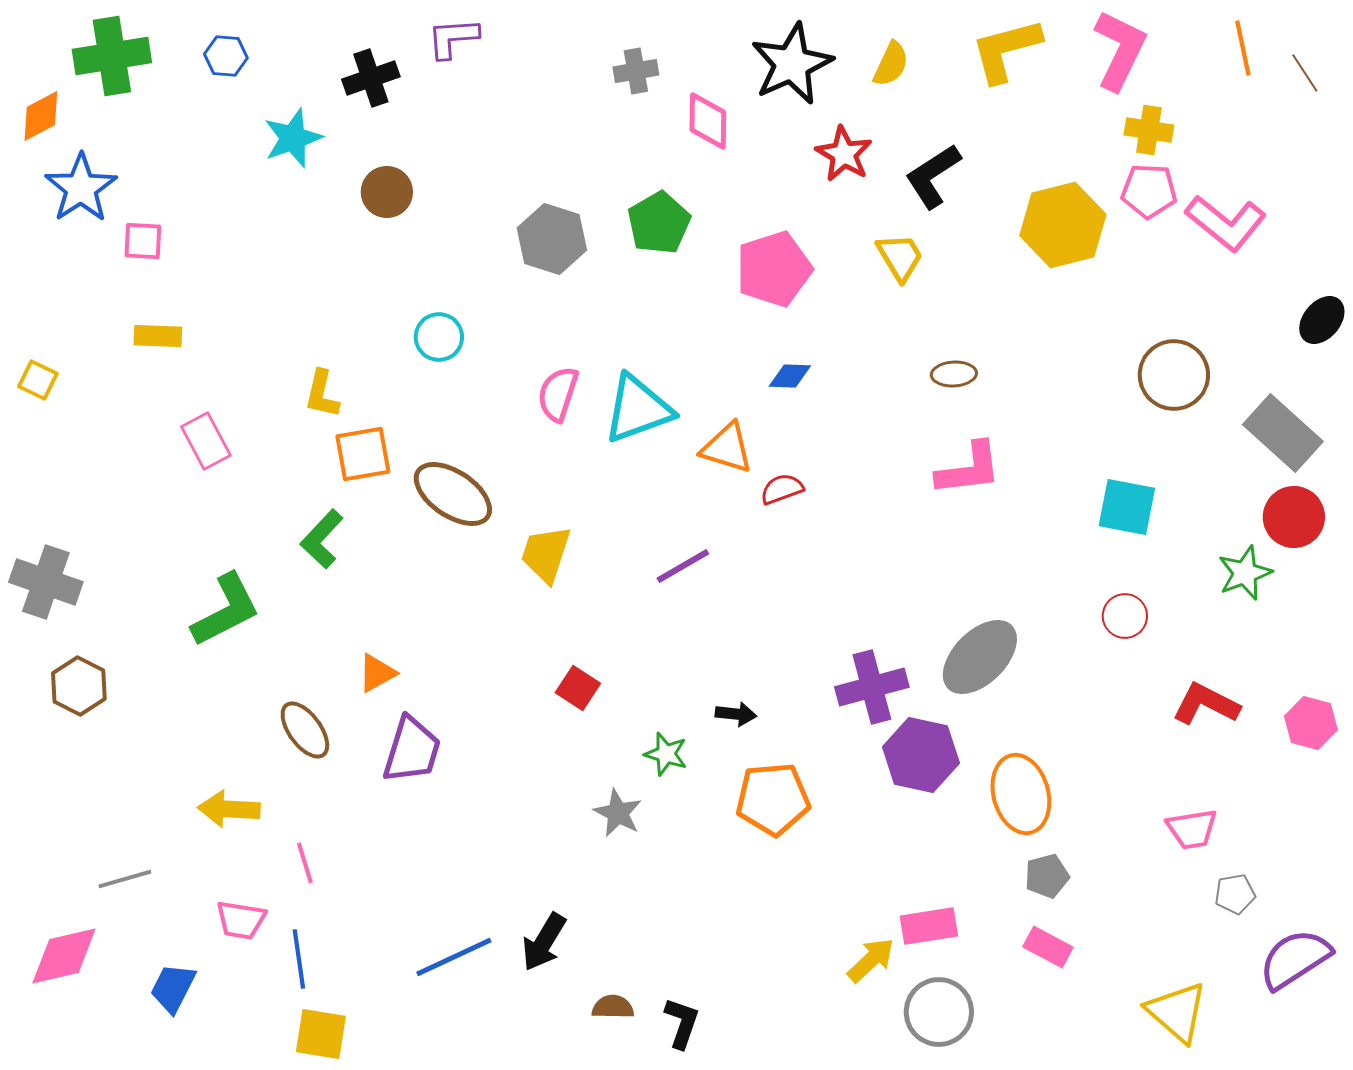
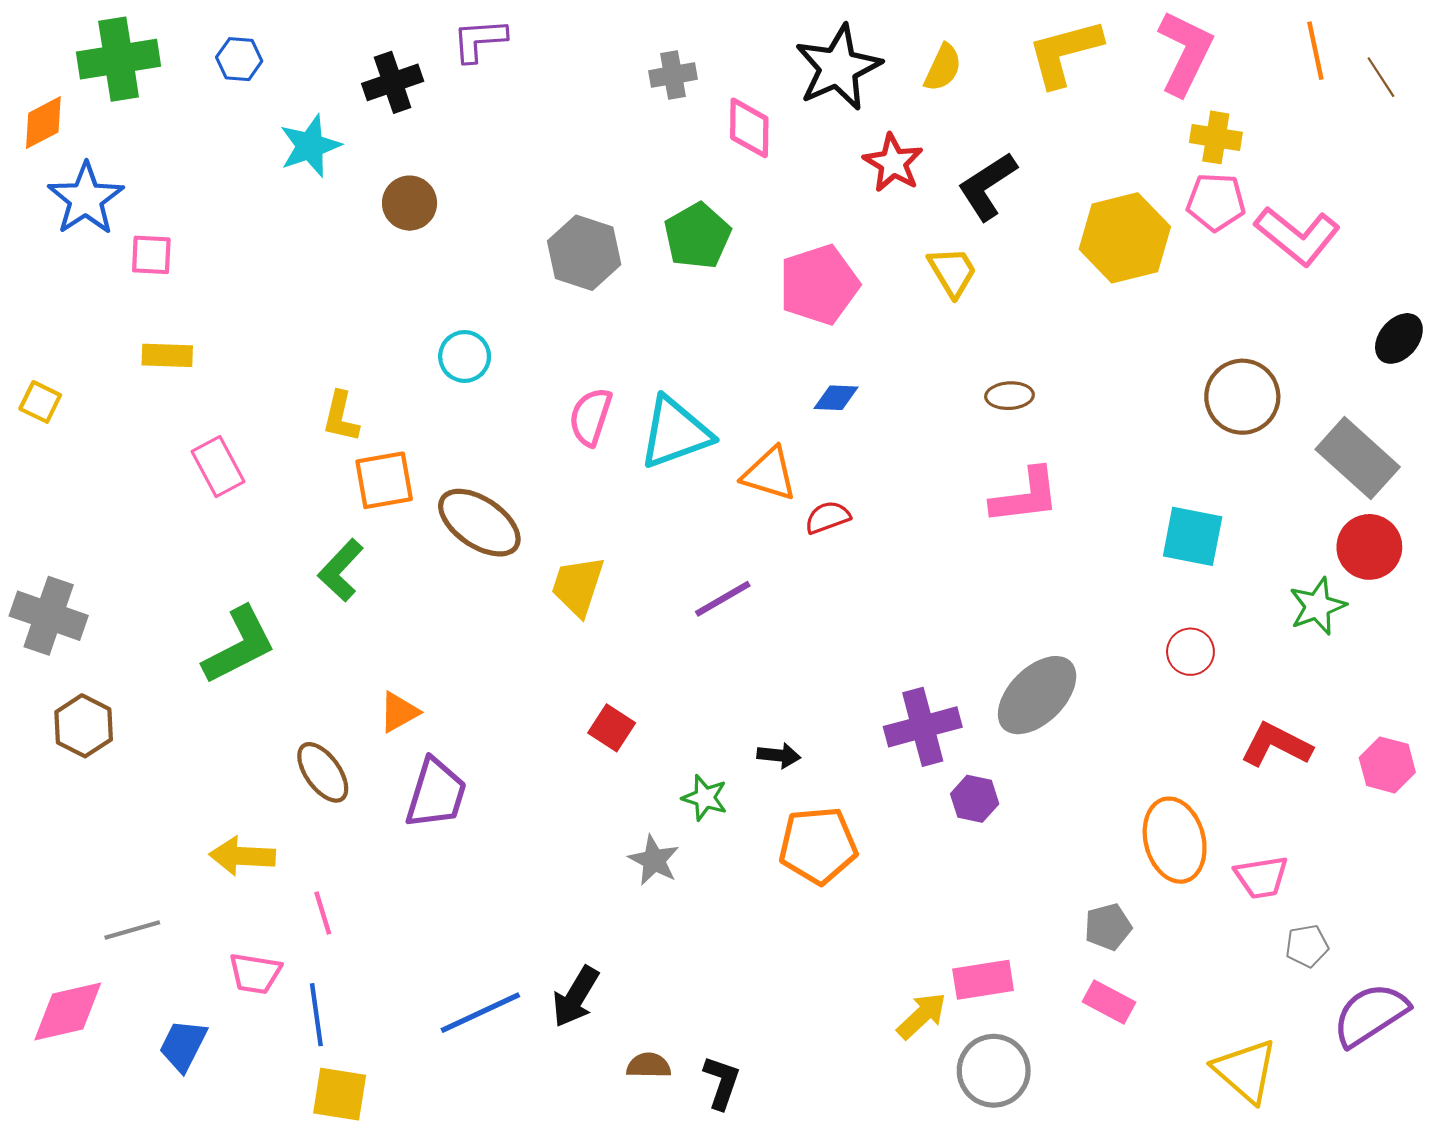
purple hexagon: (921, 755) -> (975, 799), size x0.6
orange ellipse: (1021, 794) -> (1175, 840), moved

